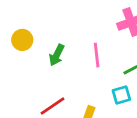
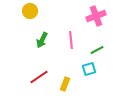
yellow circle: (22, 40) -> (30, 11), moved

